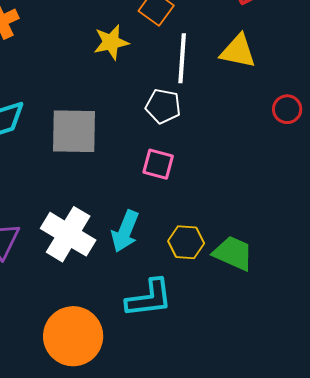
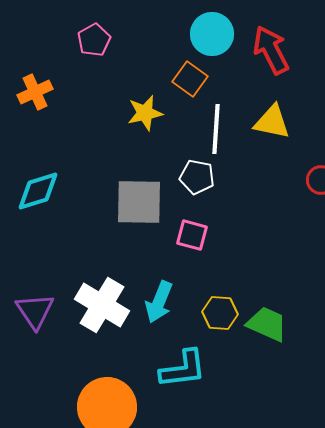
gray square: (74, 131) -> (139, 202), moved

